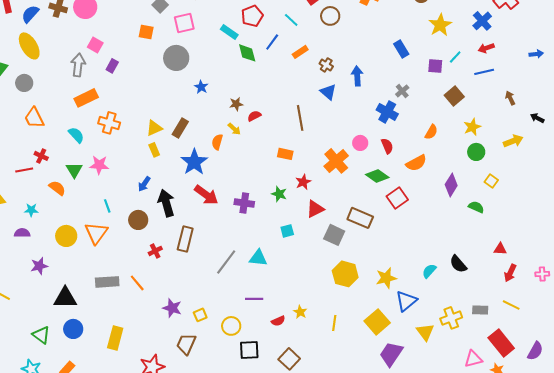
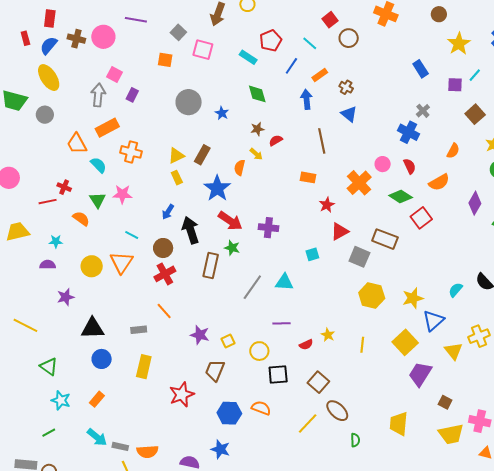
pink square: (184, 23) -> (203, 50), turned 30
green diamond: (247, 53) -> (257, 94), moved
gray circle: (176, 58) -> (189, 102), moved
blue arrow: (357, 76) -> (306, 99), moved
orange trapezoid: (34, 118) -> (77, 144), moved
green star: (279, 194) -> (232, 248), moved
cyan line: (107, 206) -> (132, 235), turned -40
red cross: (155, 251) -> (165, 274), moved, size x1.5
gray rectangle: (107, 282) -> (139, 330), moved, size x0.7
green triangle: (41, 335) -> (49, 367), moved

